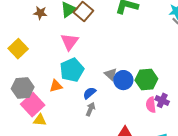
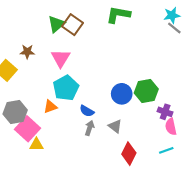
brown star: (40, 13) -> (27, 52), moved
gray triangle: (111, 74) -> (115, 126), moved
blue semicircle: (89, 93) -> (87, 111), turned -104
pink semicircle: (151, 105) -> (171, 127), moved

